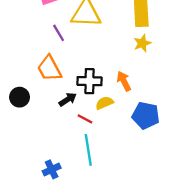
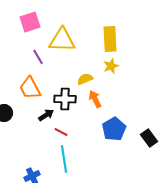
yellow semicircle: (104, 103) -> (85, 79), moved
blue pentagon: (146, 116) -> (114, 129), turned 30

